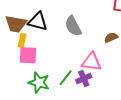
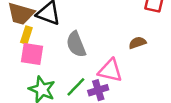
gray semicircle: (73, 26) -> (76, 44), moved

